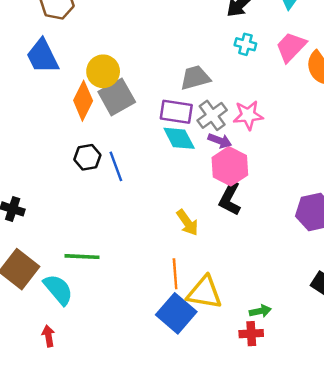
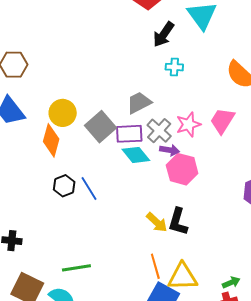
pink trapezoid: (291, 47) -> (222, 121), moved
gray square: (117, 97) -> (101, 127), moved
black L-shape: (230, 199) -> (178, 222), moved

